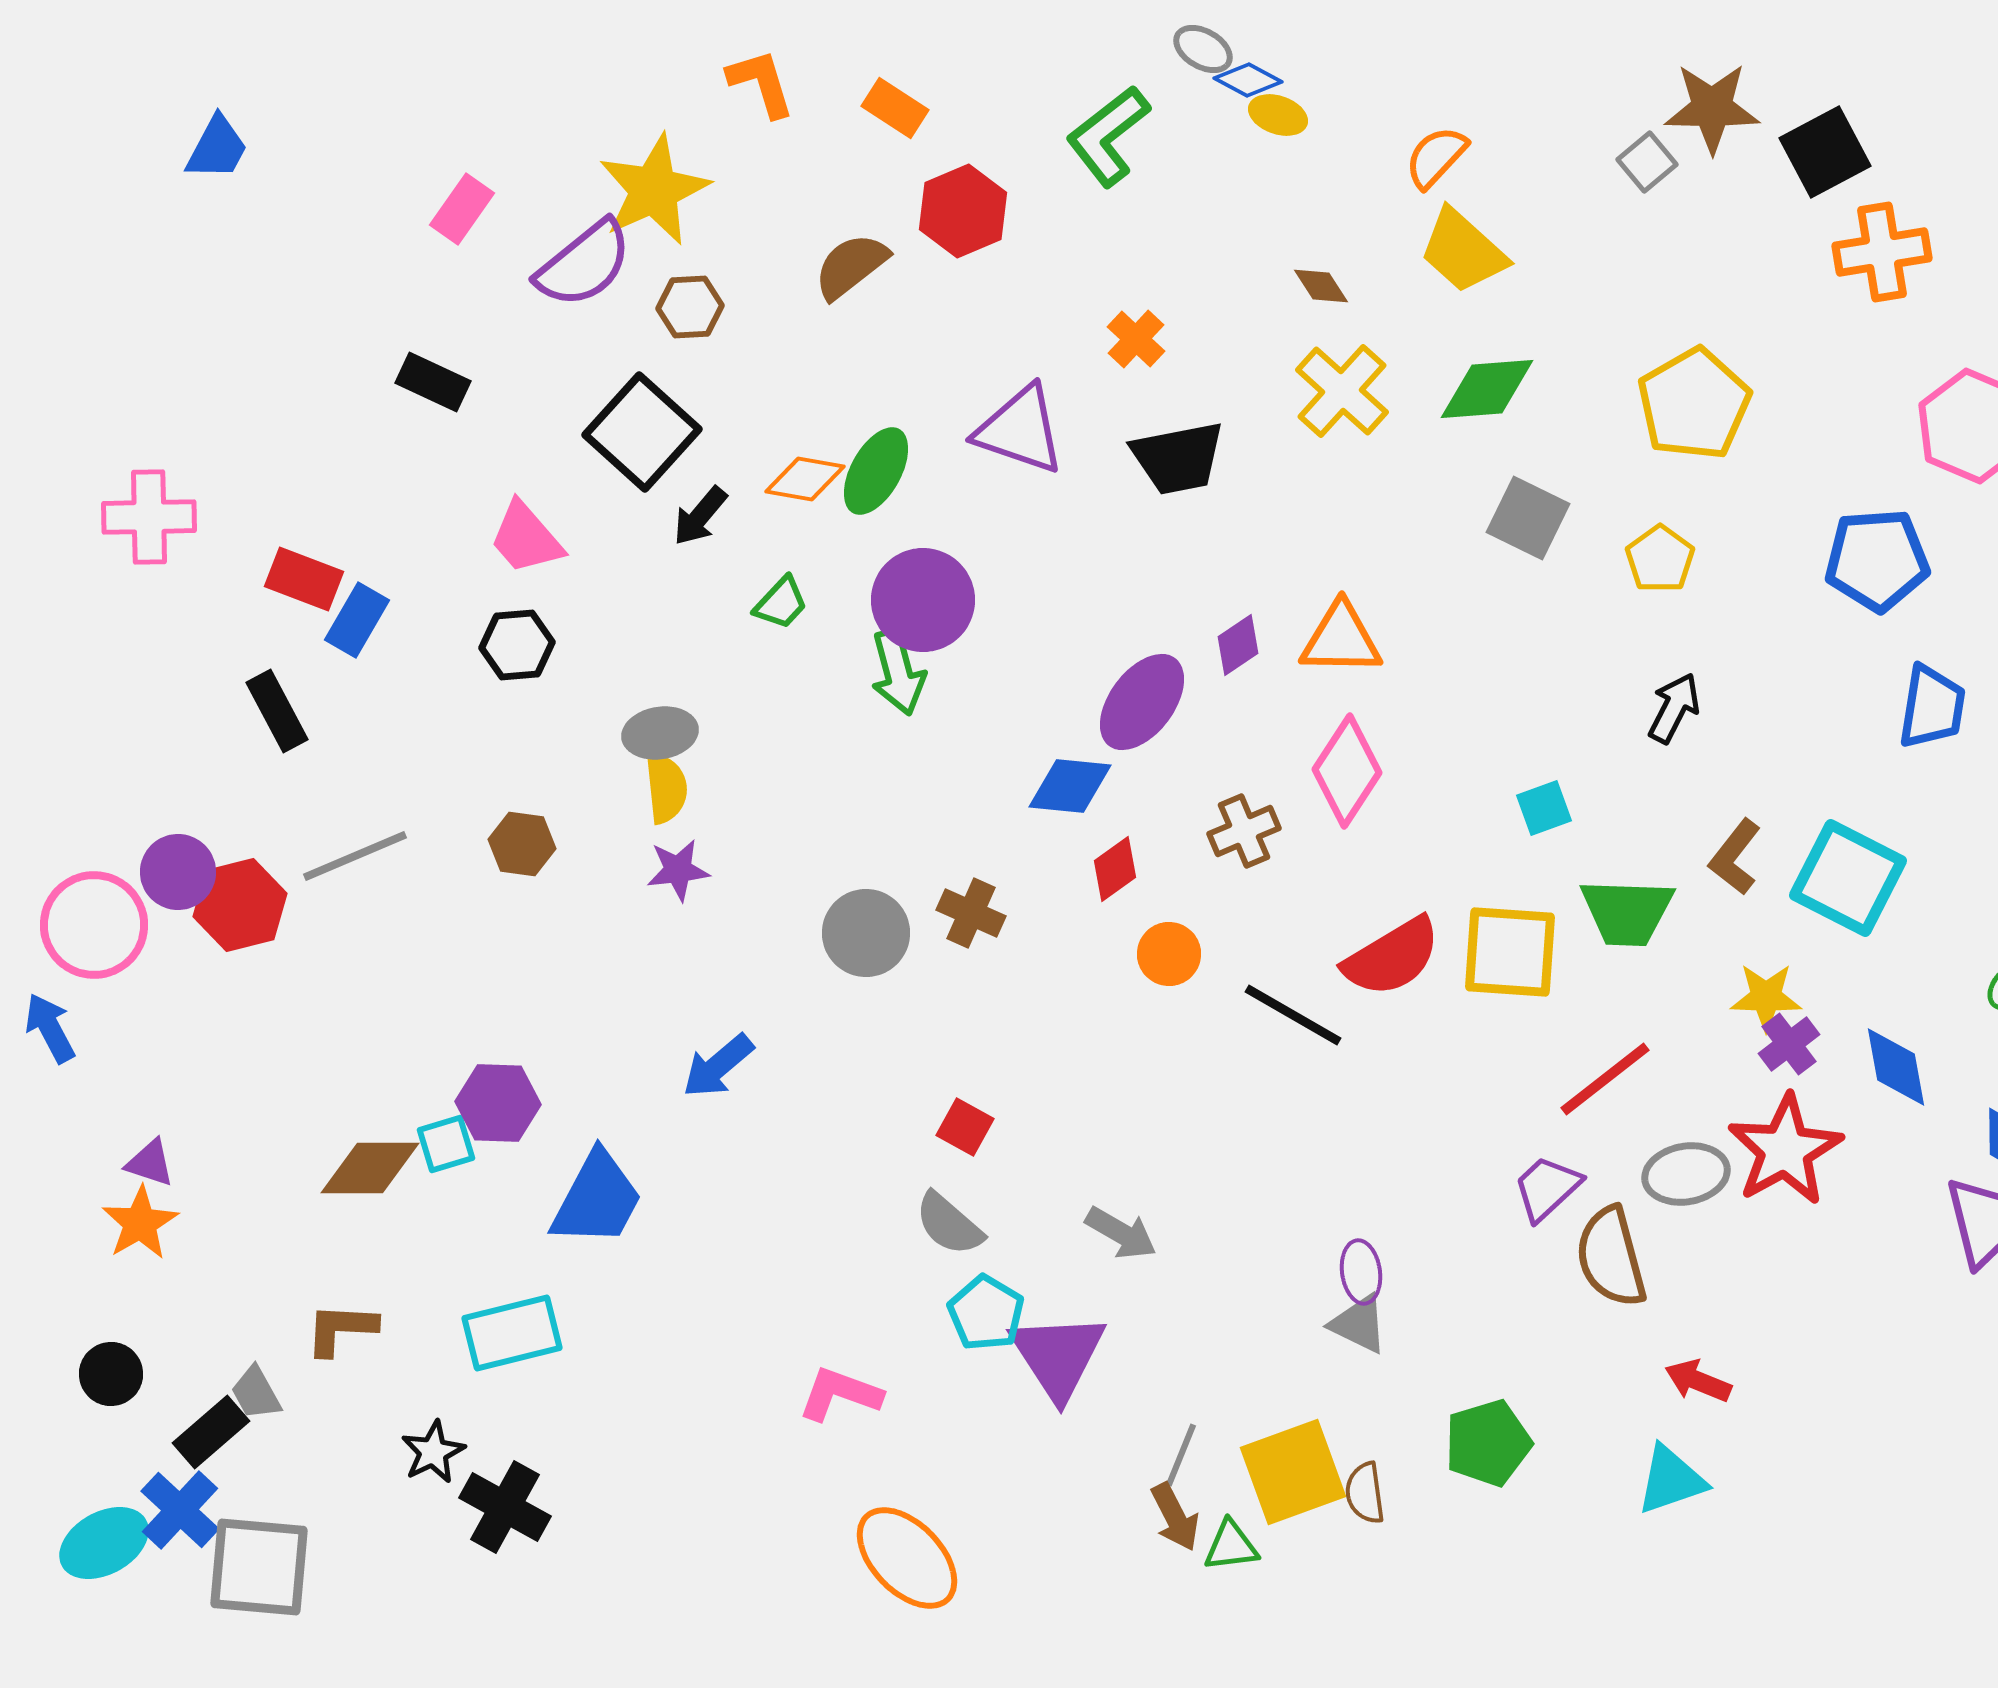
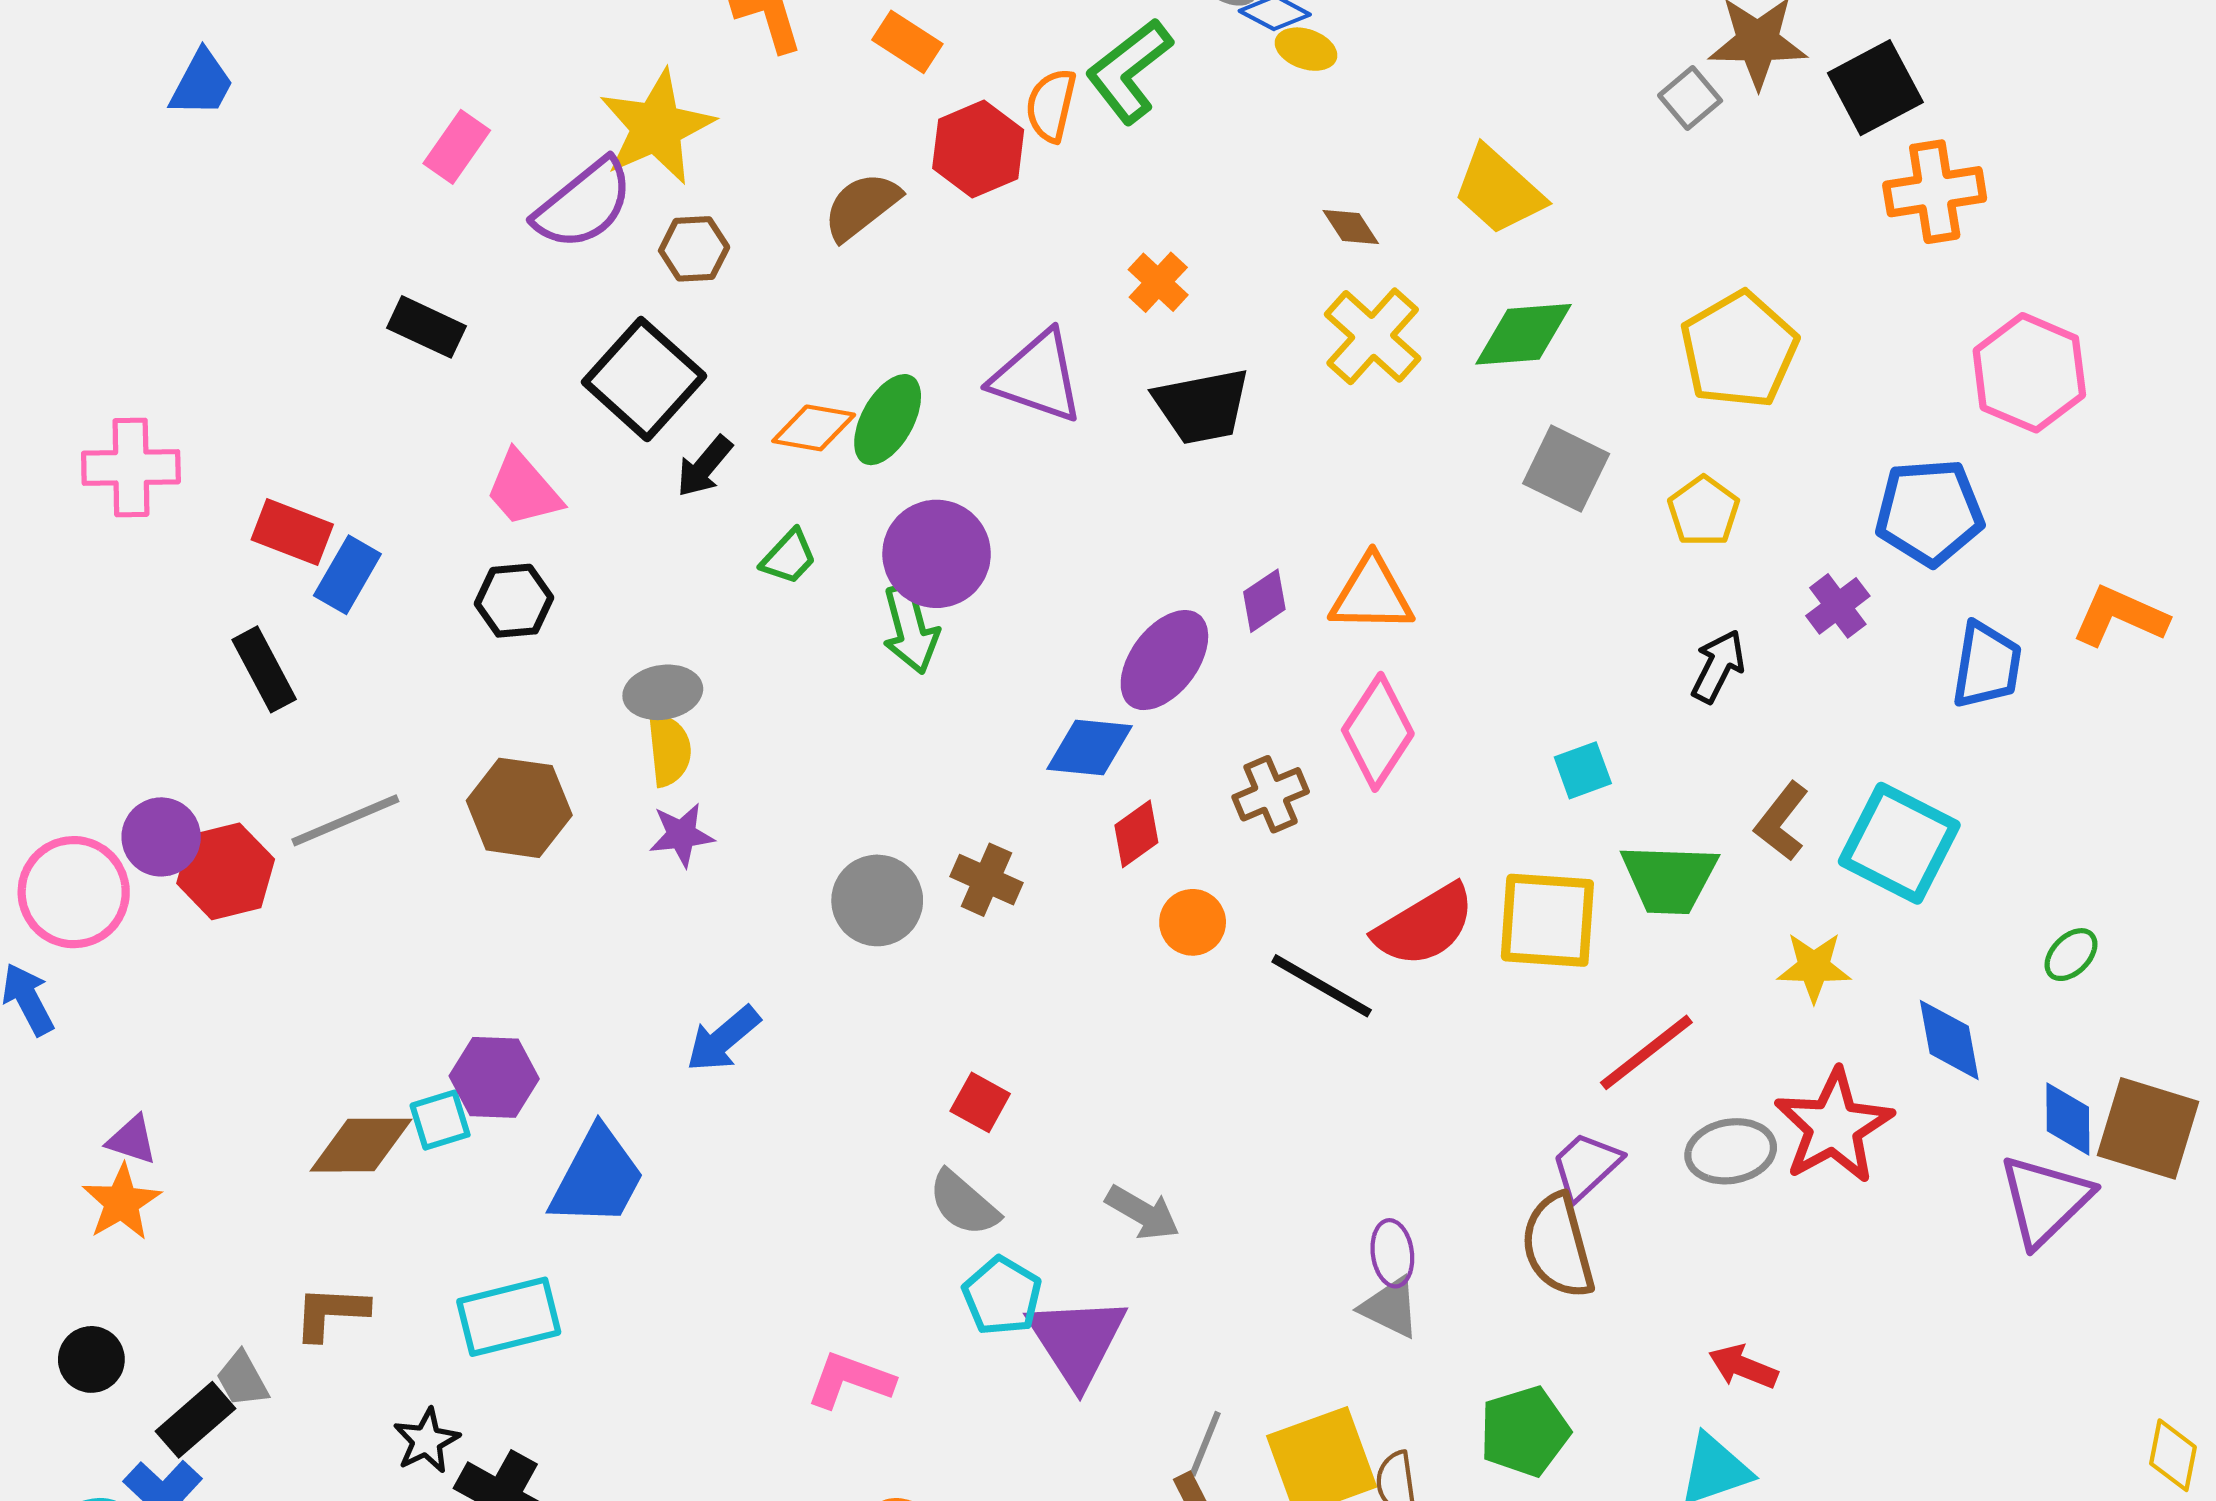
orange semicircle: (1436, 157) -> (1051, 105), moved, turned -30
brown hexagon: (522, 844) -> (519, 808), size x1.5
purple cross: (1789, 1044) -> (1838, 606), moved
brown semicircle: (1611, 1257) -> (1558, 1246), moved

